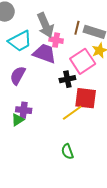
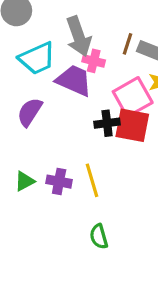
red square: (86, 98) -> (132, 125), moved
purple cross: (24, 110) -> (59, 182), moved
yellow line: (72, 113) -> (92, 180), moved, turned -75

